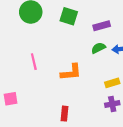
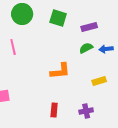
pink line: (34, 62) -> (13, 47), moved
purple cross: (112, 104) -> (86, 111), moved

